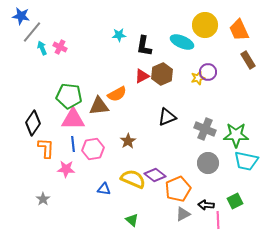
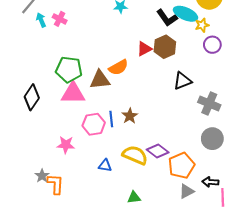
black L-shape: (144, 46) -> (167, 18), moved, turned -45
yellow star: (198, 78) -> (202, 25), moved
black triangle: (167, 117) -> (182, 81), moved
blue line: (73, 144) -> (111, 119), moved
orange L-shape: (46, 148) -> (55, 184), moved
green triangle: (132, 220) -> (134, 197), turned -48

